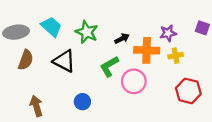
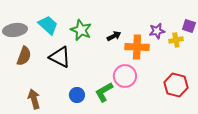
yellow cross: (176, 56) -> (176, 40), moved
green L-shape: (109, 66) -> (104, 92), moved

